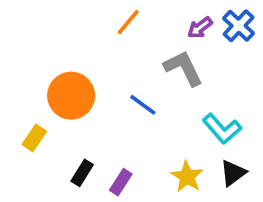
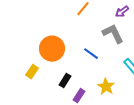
black rectangle: (82, 173) -> (65, 81), moved
yellow star: (187, 177) -> (106, 87), moved

